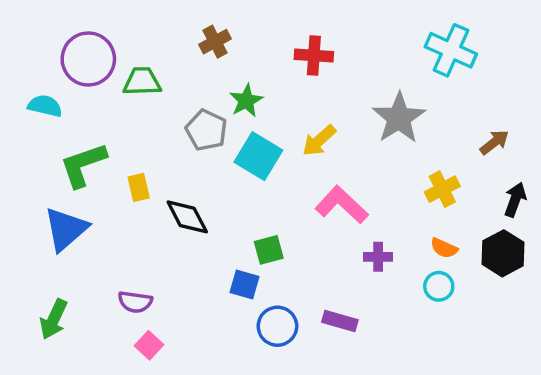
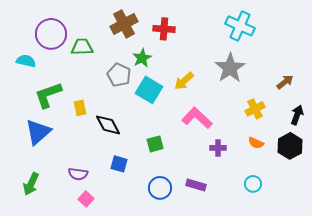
brown cross: (215, 42) -> (124, 24), size x1.5
cyan cross: (451, 50) -> (240, 26), moved
red cross: (314, 56) -> (164, 29), moved
blue square: (244, 285) -> (119, 164), moved
cyan circle: (439, 286) -> (253, 184), moved

